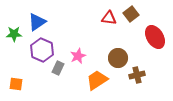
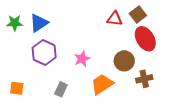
green star: (14, 34) -> (15, 23), moved
red ellipse: (155, 37) -> (145, 39), moved
gray rectangle: (58, 68) -> (61, 89), moved

